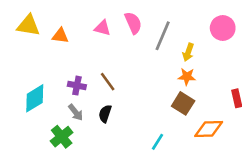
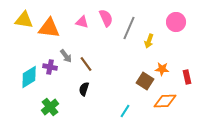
orange triangle: (60, 36) -> (49, 28), size x1.6
orange star: (187, 77) -> (162, 69), moved
purple cross: (77, 86) -> (50, 67), moved
gray arrow: (76, 112) -> (66, 56), moved

